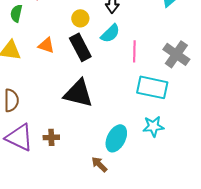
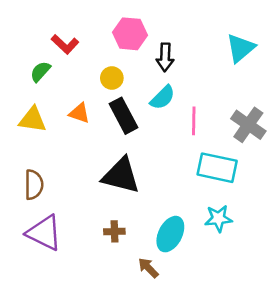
green semicircle: (16, 13) -> (40, 72), turned 30
yellow circle: (80, 18) -> (112, 78), moved
brown cross: (51, 137) -> (114, 231), moved

